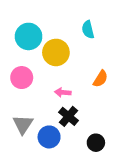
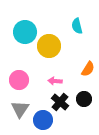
pink circle: (22, 78) -> (19, 80), moved
black circle: (96, 143) -> (84, 99), moved

